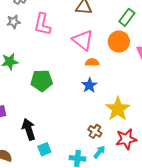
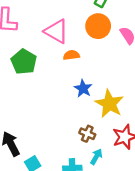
green pentagon: (42, 81) -> (24, 62), moved, turned -30
blue star: (89, 85) -> (83, 88), moved

